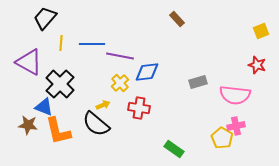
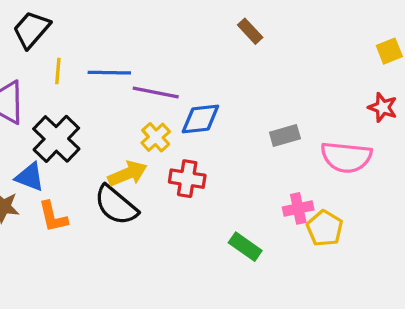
yellow arrow: (103, 105) -> (128, 174), size x1.6
pink cross: (236, 126) -> (298, 208), moved
orange L-shape: (58, 131) -> (53, 217), size x0.7

